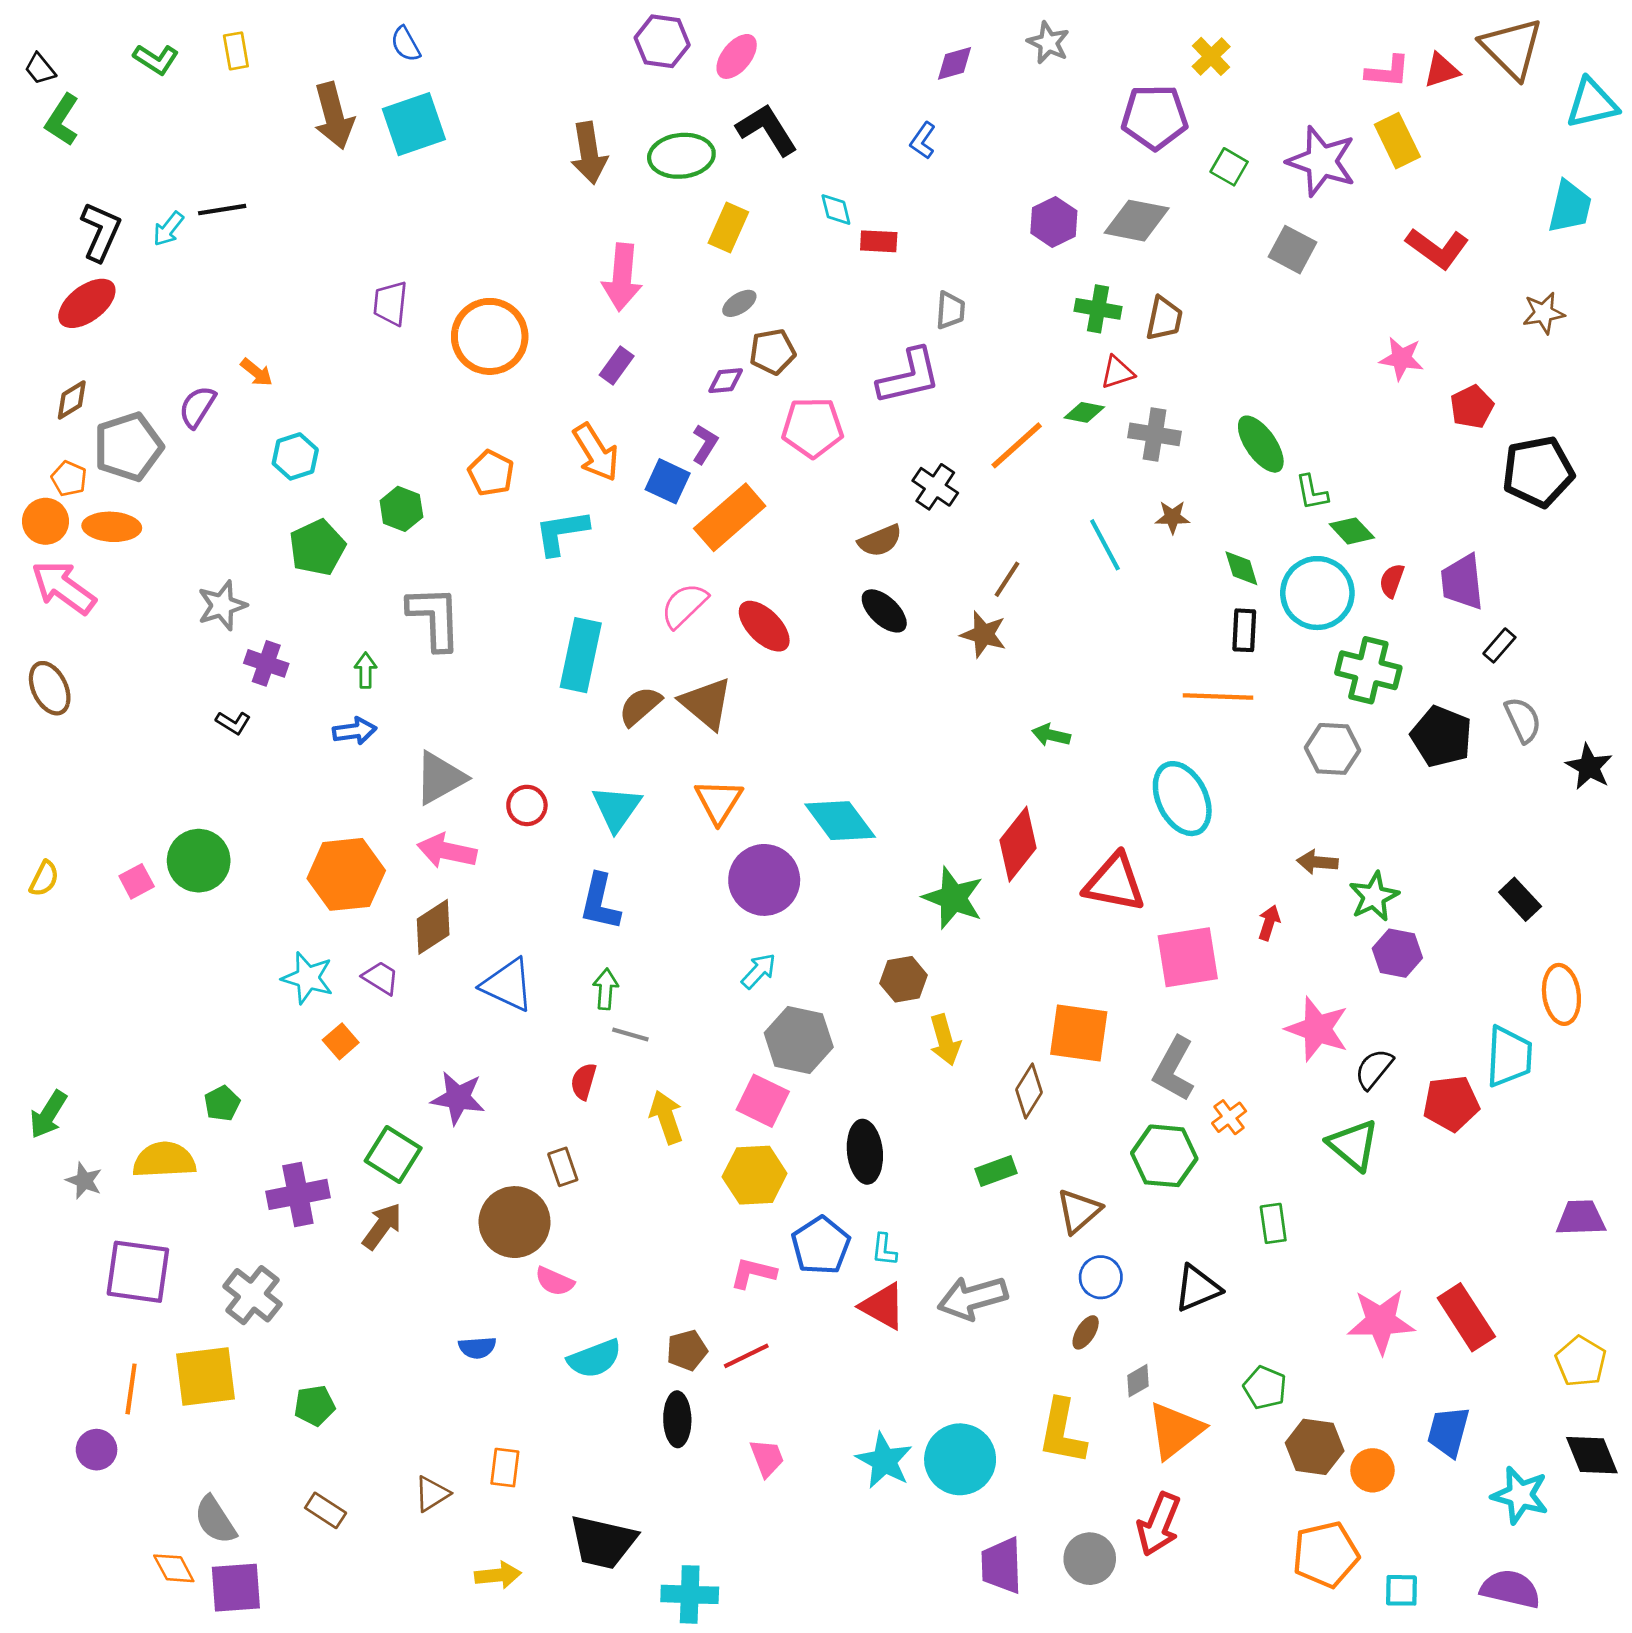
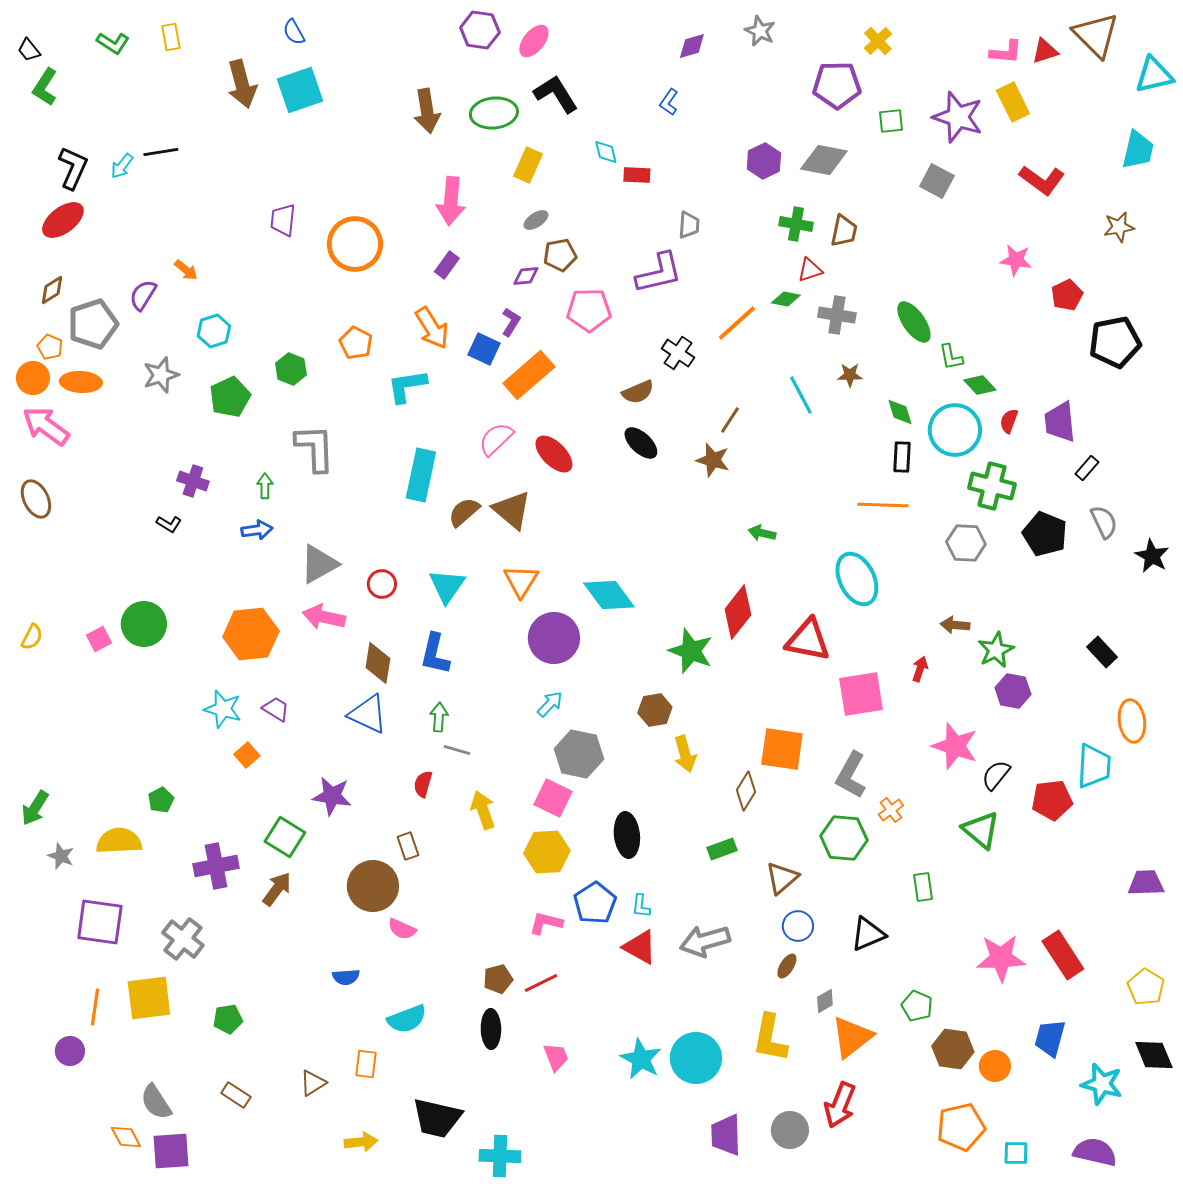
green square: (1229, 167) -> (891, 121), turned -36
gray star: (222, 605) -> (161, 375), moved
brown diamond: (433, 927) -> (378, 663), moved, turned -48
cyan semicircle: (595, 1359) -> (407, 1019), moved

